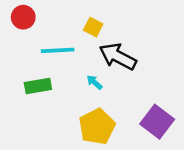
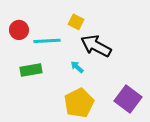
red circle: (23, 17) -> (19, 30), moved

